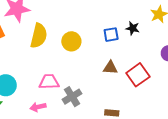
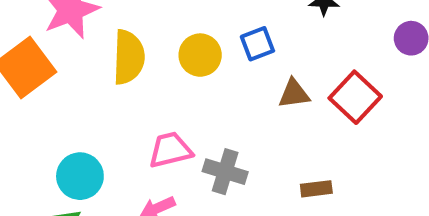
blue square: (111, 35) -> (257, 44), moved
gray cross: (72, 97) -> (225, 172), turned -30

